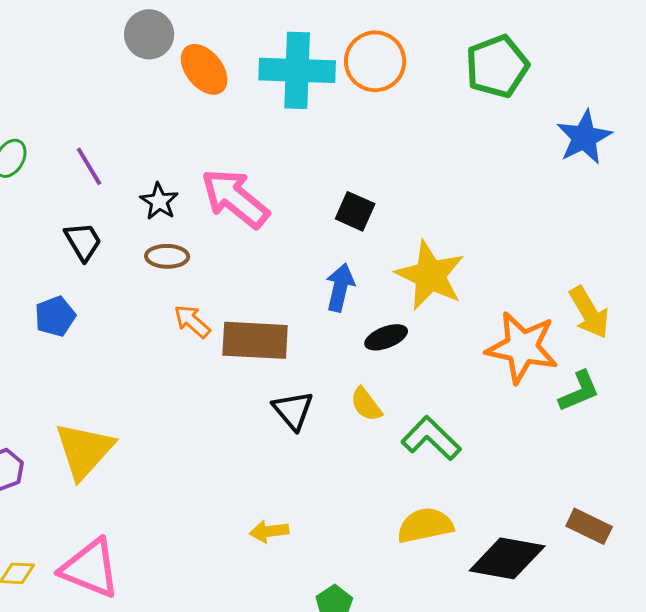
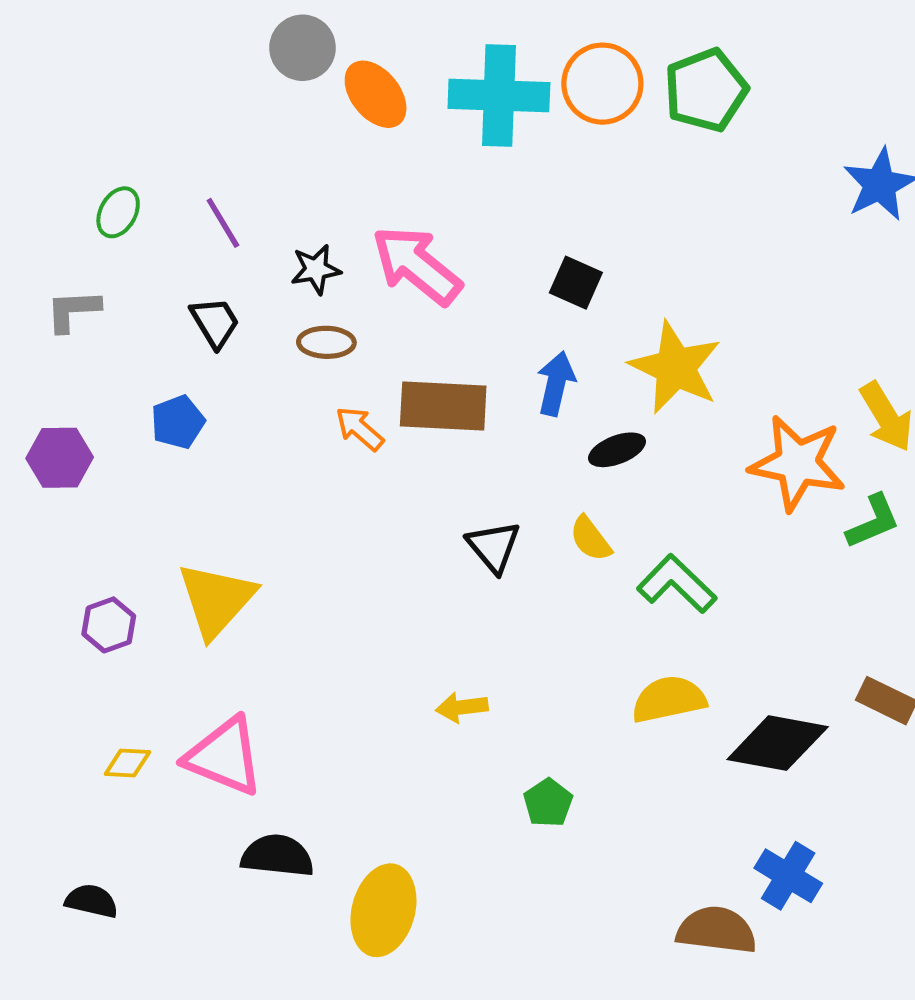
green pentagon: (497, 66) -> (706, 90), moved
black star: (159, 201) -> (316, 269), turned 30
brown rectangle: (255, 340) -> (443, 406), moved

